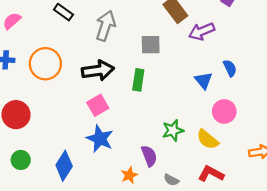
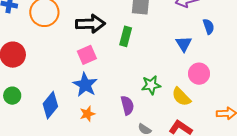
blue semicircle: (230, 68) -> (209, 27), moved
orange star: (129, 175) -> (87, 114), moved

